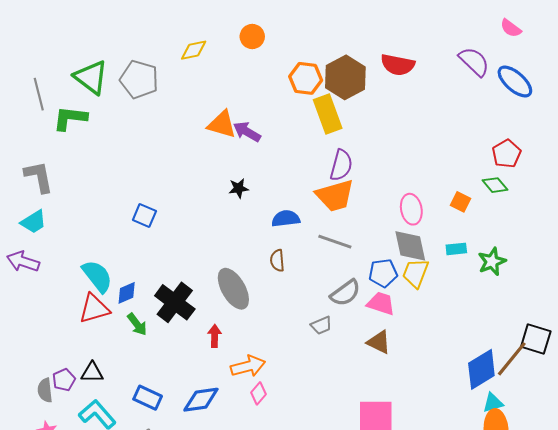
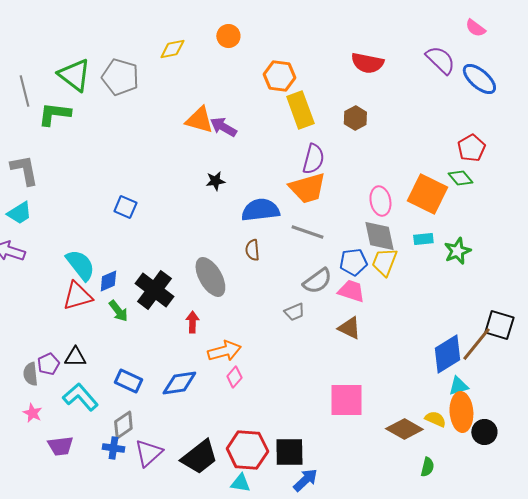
brown hexagon: (345, 77) -> (355, 118), moved, size x0.6
orange square: (461, 202) -> (427, 194), size x2.0
blue semicircle: (286, 219) -> (260, 210), size x1.4

